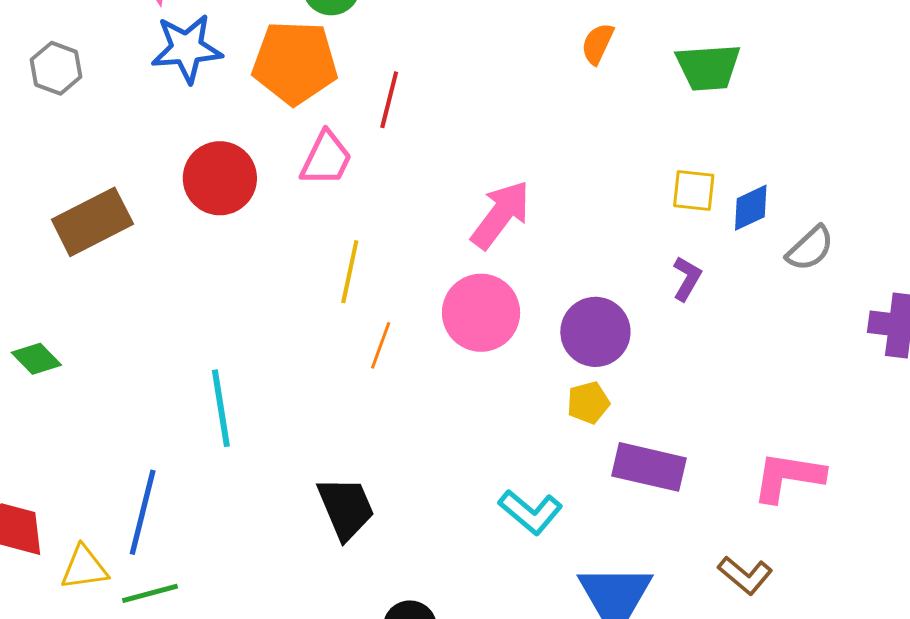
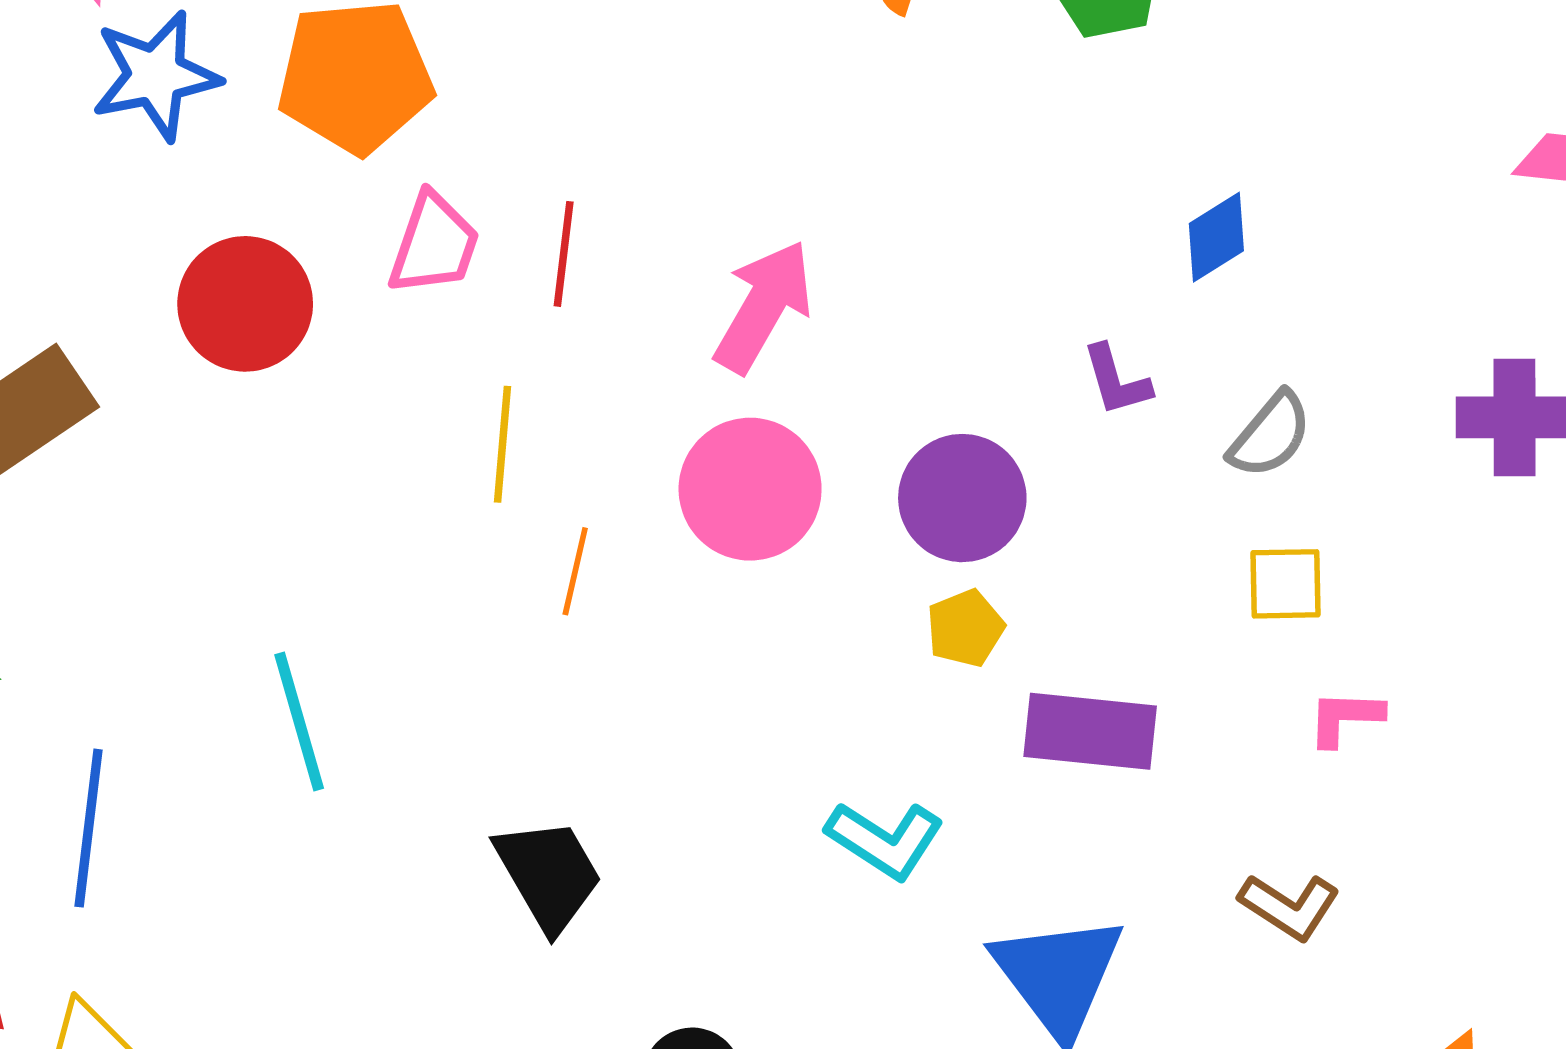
red line: (389, 100) -> (564, 254), moved
yellow square: (694, 191) -> (1286, 584), moved
gray semicircle: (810, 248) -> (1270, 435), moved
purple L-shape: (687, 279) -> (1116, 380), turned 141
pink L-shape: (788, 477) -> (1345, 718), size x0.6
blue line: (143, 512) -> (89, 828), moved

